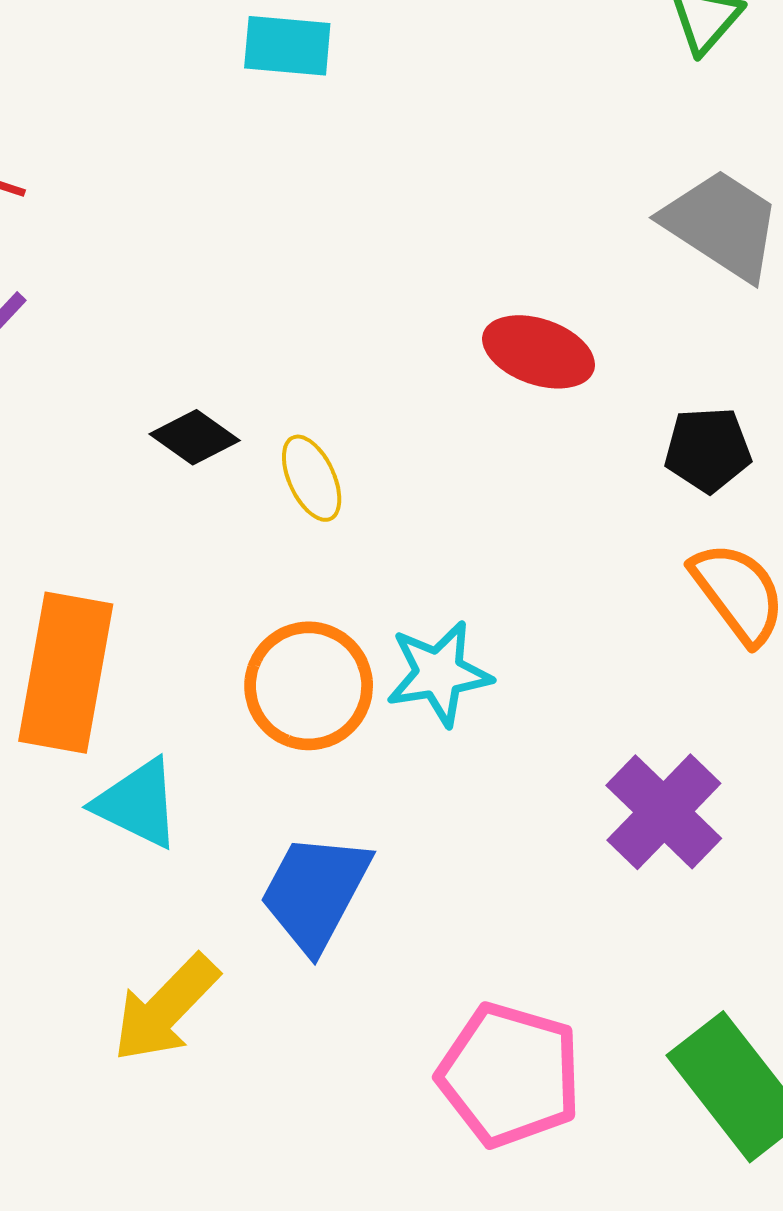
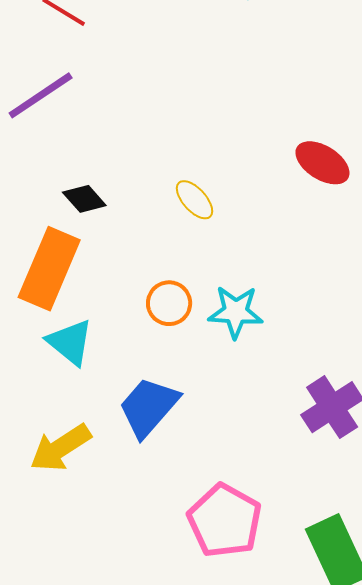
black diamond: (195, 437) -> (84, 199), moved
yellow ellipse: (312, 478) -> (195, 200), turned -30
orange circle: (309, 686) -> (169, 303), size x0.7

